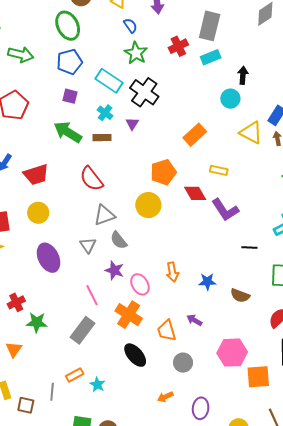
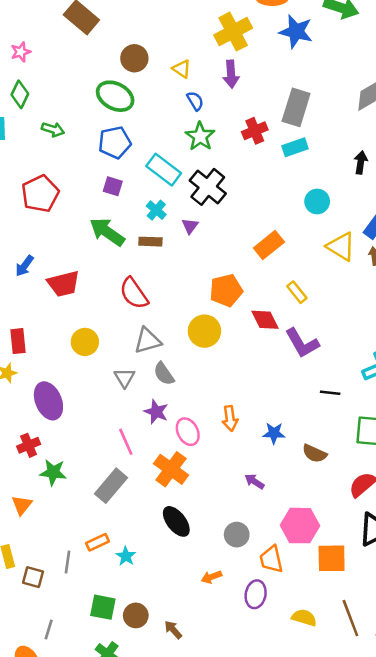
green ellipse: (68, 26) -> (115, 96), turned -40
green arrow: (21, 55) -> (53, 129), size x0.7
black arrow: (243, 75) -> (361, 162), moved
yellow rectangle: (219, 170) -> (297, 292), turned 36
yellow circle: (38, 213) -> (85, 342), moved
purple ellipse: (49, 258) -> (48, 401), moved
orange trapezoid: (167, 331) -> (271, 559), moved

